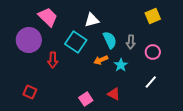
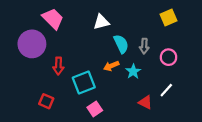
cyan square: (76, 42) -> (84, 82), moved, turned 35
red square: (30, 92) -> (46, 101), moved
red triangle: (114, 94) -> (145, 102), moved

